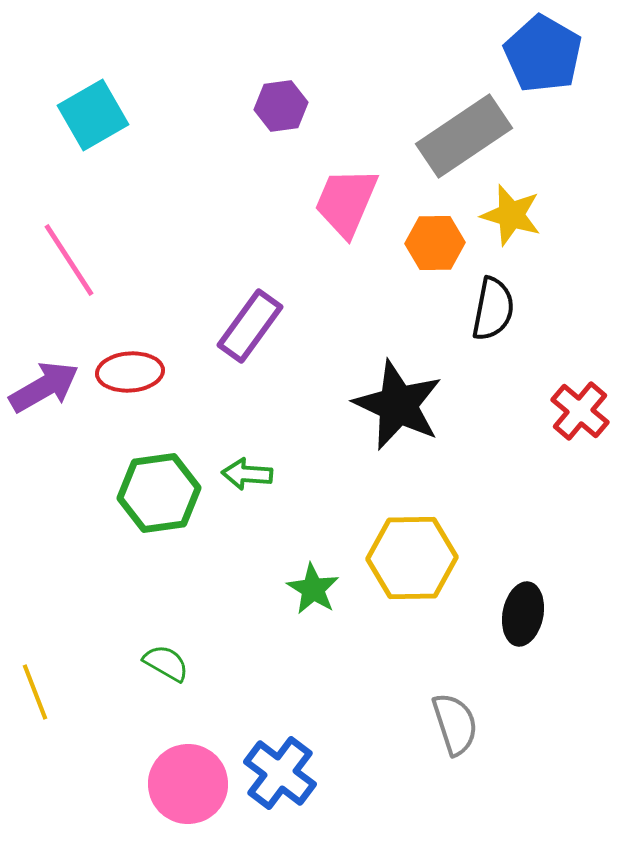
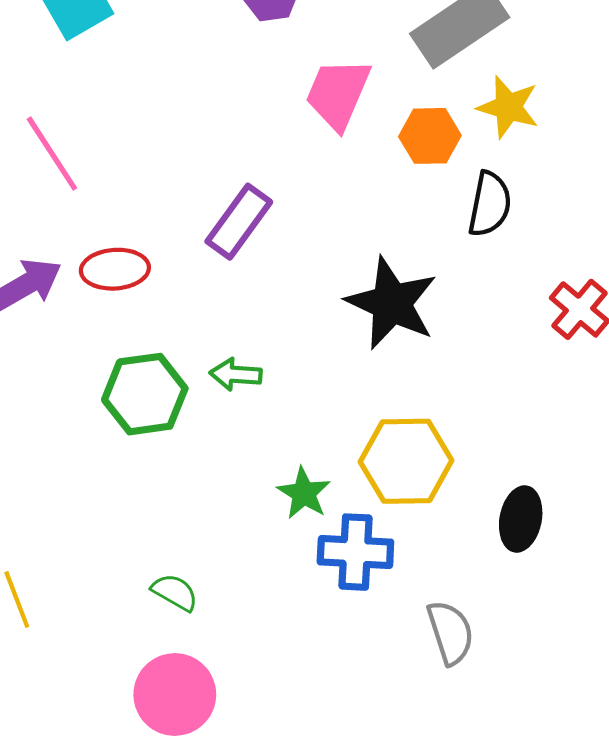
green semicircle: (166, 663) -> (175, 592), moved
blue cross: (280, 773) -> (355, 552), moved, turned -34

